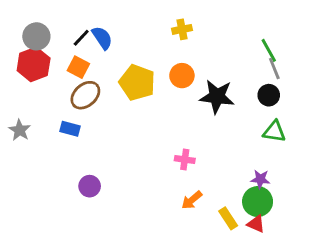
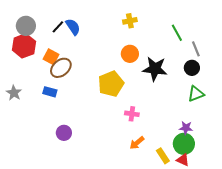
green line: (269, 50) -> (177, 33), moved
orange square: (78, 67) -> (51, 57), moved
yellow pentagon: (137, 83) -> (111, 84), moved, turned 30
green triangle: (274, 132) -> (196, 94), turned -30

